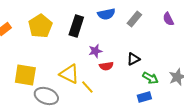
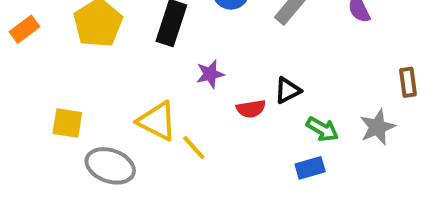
red semicircle: (106, 66) -> (251, 109), moved
yellow square: (25, 75) -> (67, 123), size x0.7

